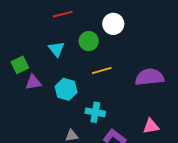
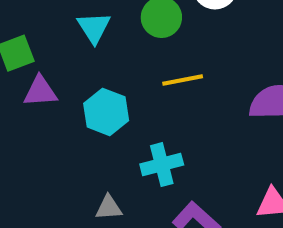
cyan cross: (95, 112) -> (162, 165), turned -30

